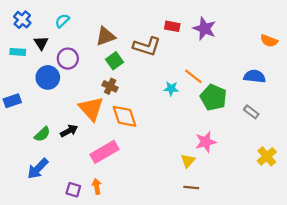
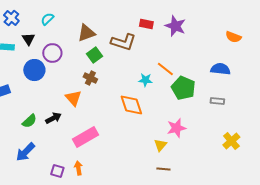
orange triangle: (91, 109) -> (73, 98), size x0.7
gray rectangle: (251, 112) -> (217, 101), turned -32
orange diamond: (124, 116) -> (131, 105), moved

